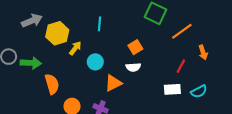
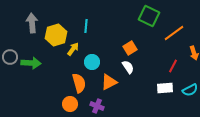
gray arrow: (32, 21) -> (32, 23), turned -72
cyan line: (99, 24) -> (86, 26), moved
white semicircle: (133, 67) -> (128, 67), turned -120
orange semicircle: (52, 84) -> (79, 83), moved

